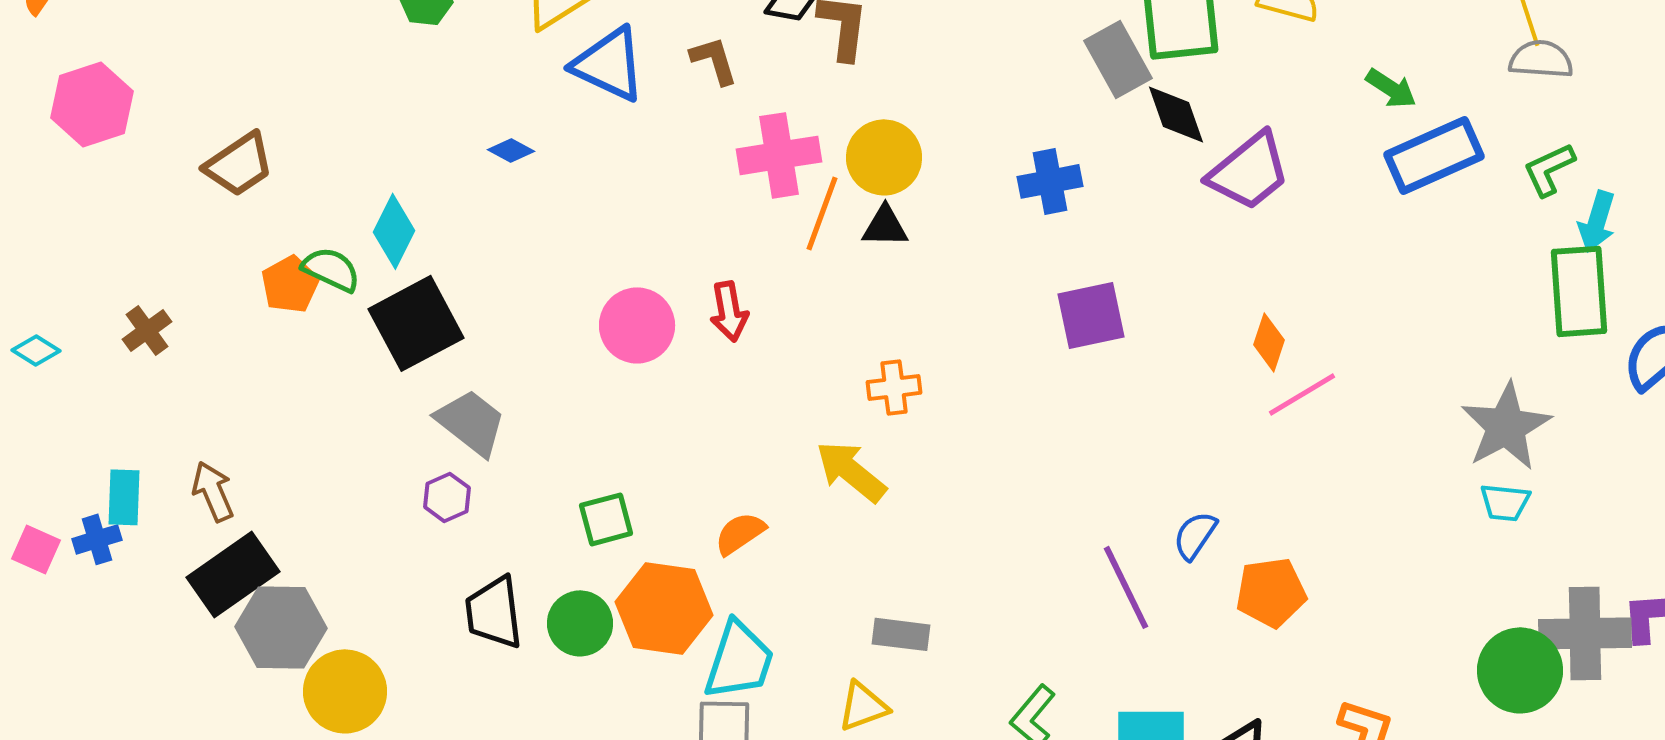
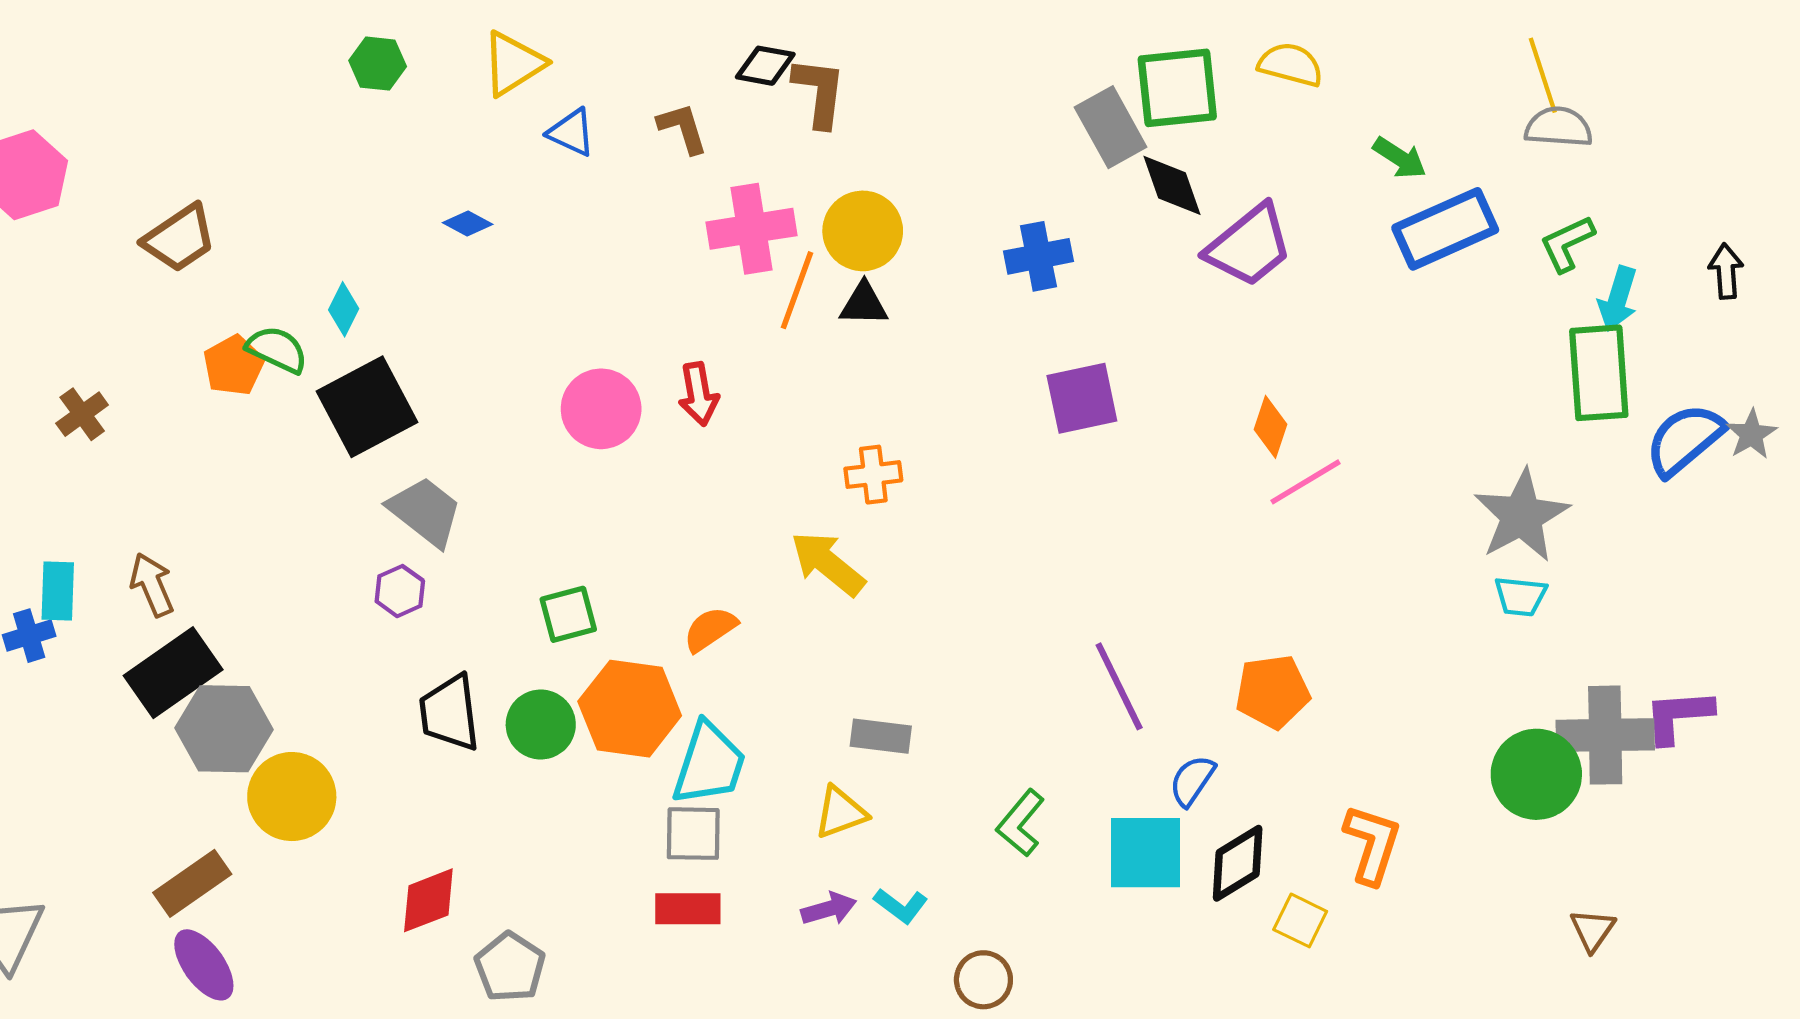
blue triangle: (609, 64) -> (571, 132), size x0.6
cyan diamond: (394, 231) -> (344, 309), size x0.7
blue semicircle: (1195, 535) -> (1192, 781), moved

